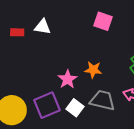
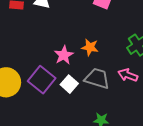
purple square: (47, 105) -> (42, 80), turned -32

